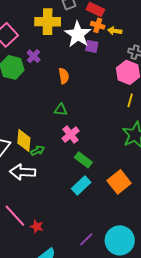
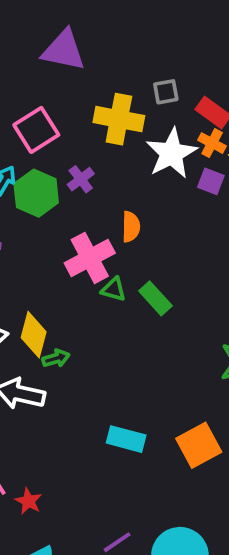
purple square: (92, 46) -> (211, 181), moved
pink cross: (71, 135) -> (90, 258), moved, size x1.4
green rectangle: (83, 160) -> (155, 298), moved
cyan rectangle: (81, 186) -> (126, 439), turned 48

